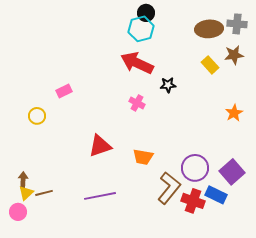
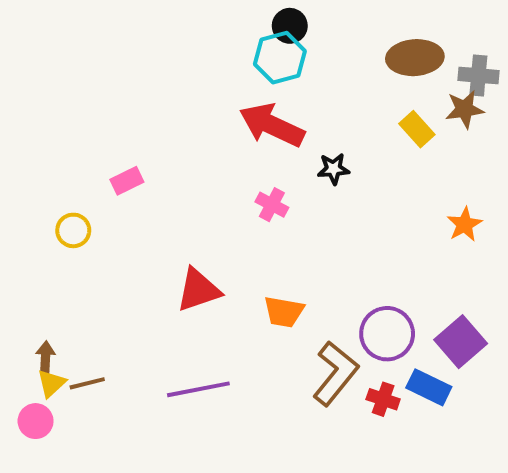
gray cross: (237, 24) -> (478, 75), moved
red cross: (193, 201) -> (383, 399), size x0.7

